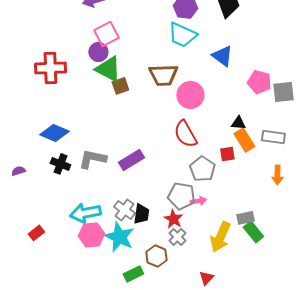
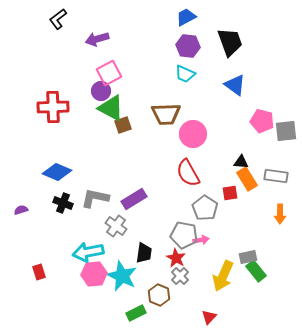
cyan trapezoid: (182, 35) -> (185, 74), size x0.7
blue triangle: (222, 56) -> (235, 85), moved
gray cross: (124, 210) -> (116, 226), moved
red rectangle: (36, 233) -> (39, 272), turned -70

